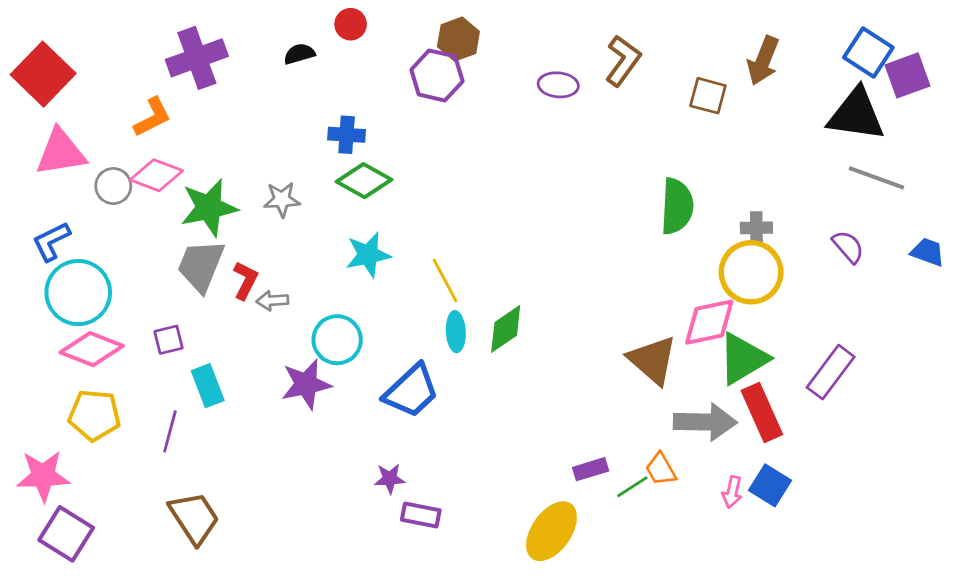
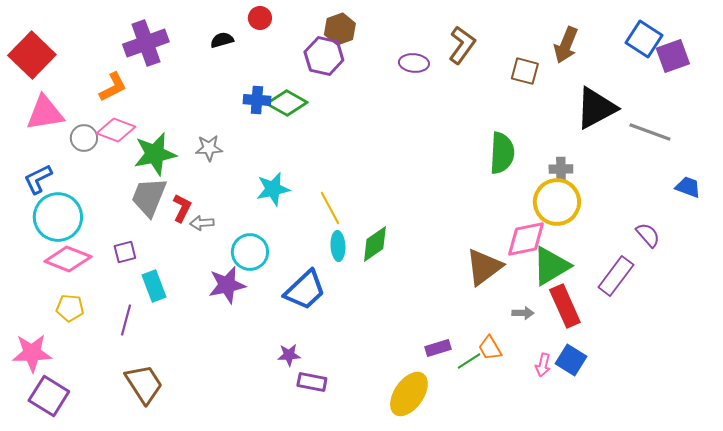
black triangle: (856, 115) -> (596, 108), moved, turned -36
green diamond: (364, 181) -> (287, 103), moved
purple semicircle: (848, 247) -> (648, 235), moved
brown triangle: (653, 360) -> (484, 267), turned 42
yellow pentagon: (94, 415) -> (70, 308), size x0.7
gray arrow: (705, 422) -> (523, 313), size x0.5

